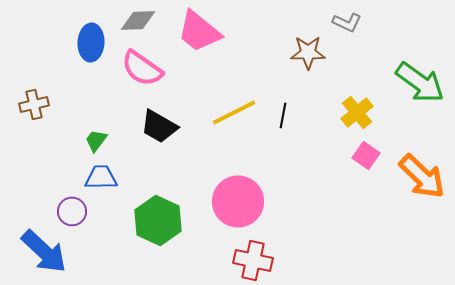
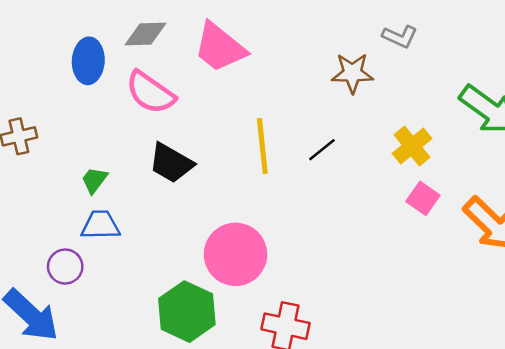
yellow line: (234, 112) -> (262, 146), turned -69
black line: (283, 115) -> (322, 150), turned 40
pink circle: (238, 201) -> (236, 254), moved
green hexagon: (158, 220) -> (187, 312), moved

